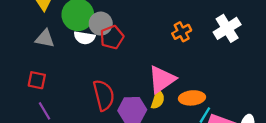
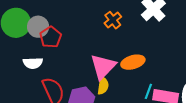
white semicircle: (84, 38) -> (33, 63), moved
orange ellipse: (192, 98) -> (133, 62), moved

